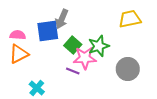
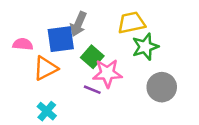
yellow trapezoid: (130, 19) -> (131, 23), moved
green star: (99, 46) -> (145, 47), moved
orange triangle: (19, 54) -> (45, 68), moved

